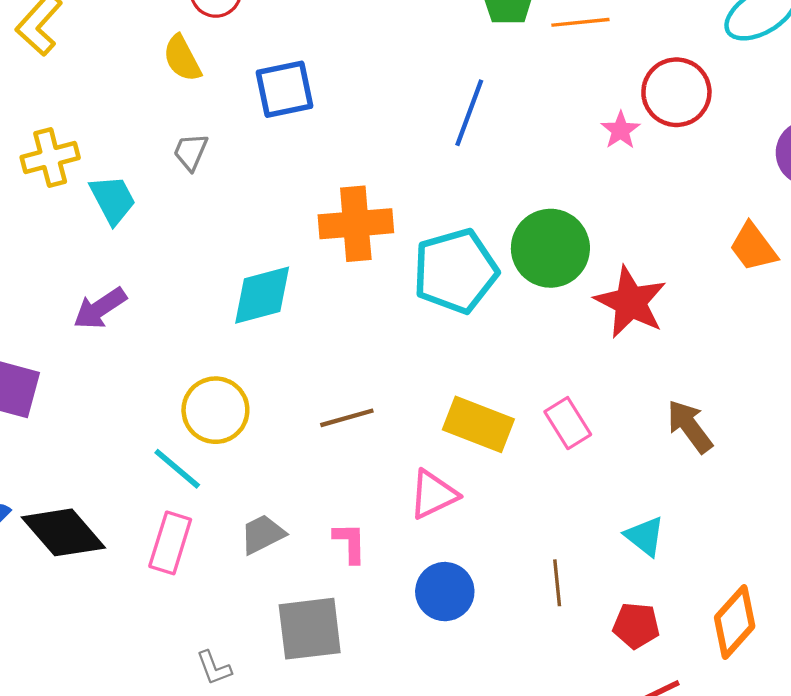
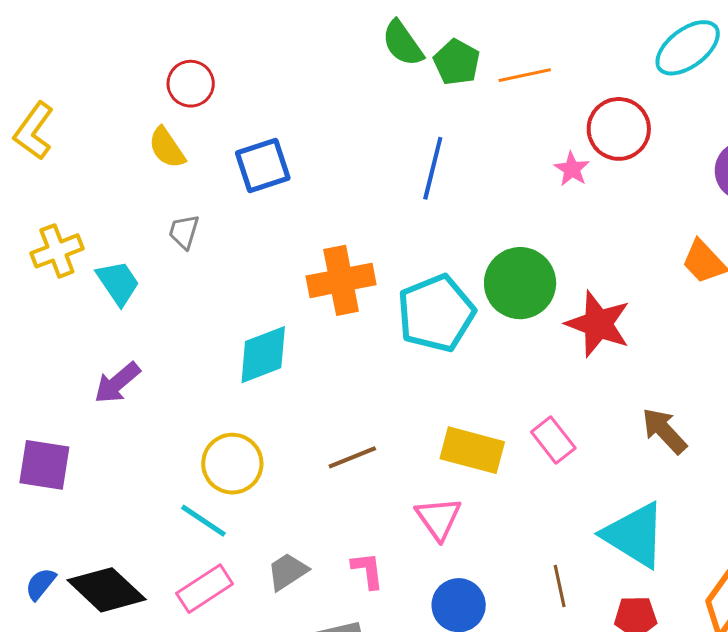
pink triangle: (433, 494) -> (438, 518), turned -33
cyan triangle: (645, 536) -> (634, 535), size x1.8
pink rectangle: (170, 543) -> (205, 589), turned 46

